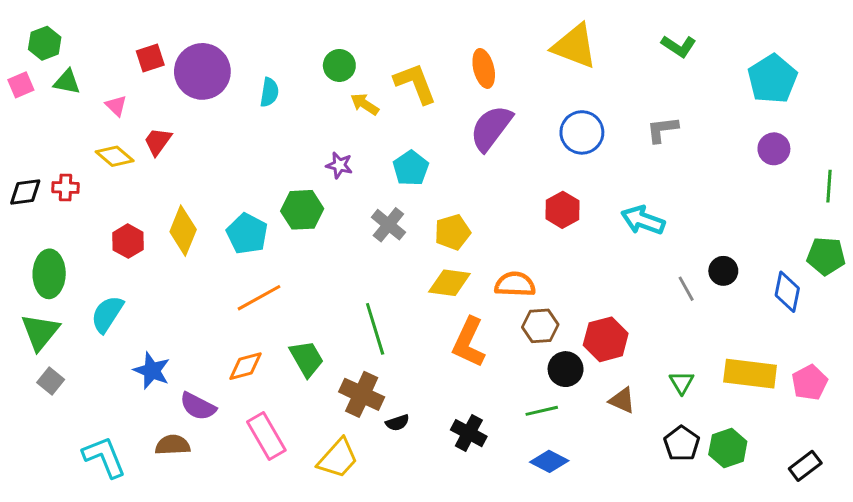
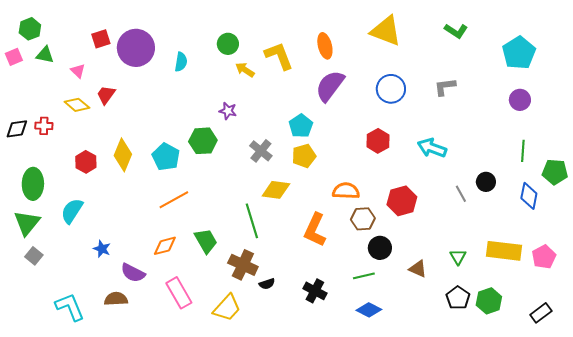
cyan pentagon: (411, 168) -> (301, 126), moved
green line: (829, 186) -> (523, 151), moved
yellow diamond: (449, 283) -> (276, 190), moved
red hexagon: (606, 339) -> (402, 201), moved
blue star: (152, 371) -> (102, 249), size x0.7

